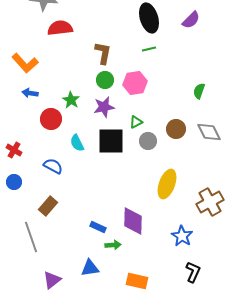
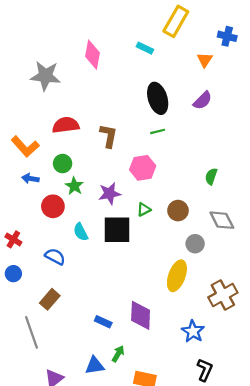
red semicircle: (60, 28) -> (66, 125), moved
green circle: (105, 80) -> (63, 164), moved
brown circle: (176, 129) -> (178, 211), moved
gray circle: (148, 141) -> (195, 244), moved
green arrow: (113, 245) -> (118, 354), moved, turned -56

